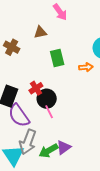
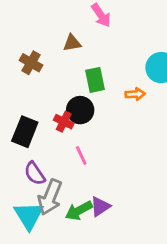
red cross: (36, 88) -> (64, 122), turned -32
black circle: (47, 99) -> (80, 110), moved
purple semicircle: (19, 116) -> (35, 173), moved, size x0.7

